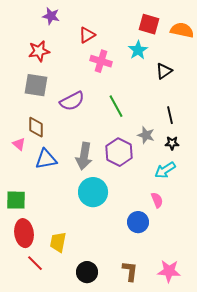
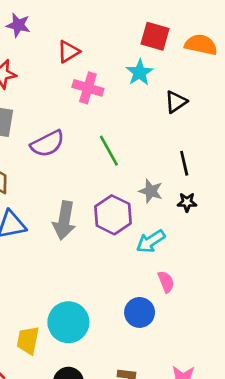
cyan arrow: (165, 170) -> (151, 241), moved
cyan circle: (93, 192) -> (68, 322), moved

